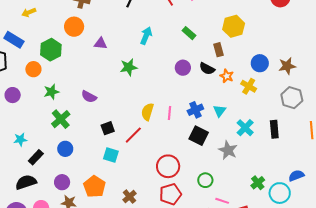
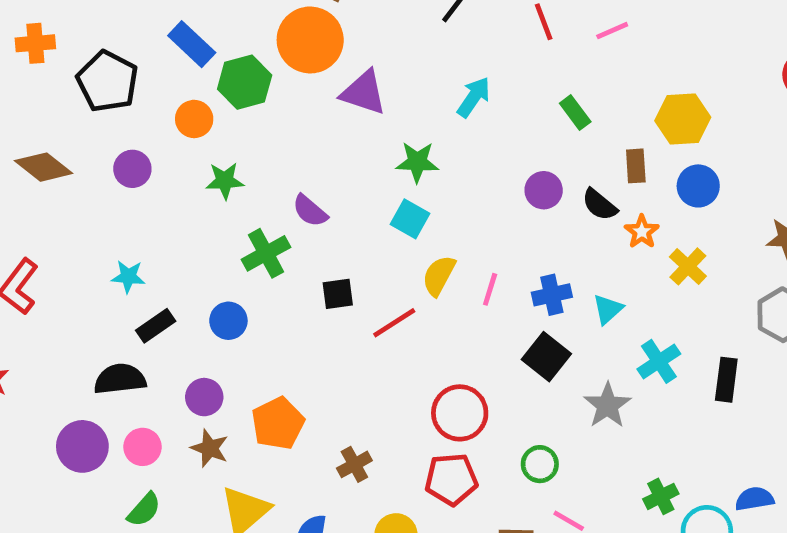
orange circle: (74, 27) -> (310, 40), size x1.4
blue rectangle: (14, 40) -> (192, 44), moved
purple triangle: (101, 43) -> (364, 93), size x1.5
blue circle: (260, 63) -> (698, 186), moved
green cross: (61, 119) -> (266, 253), moved
cyan square: (111, 155) -> (410, 219), moved

